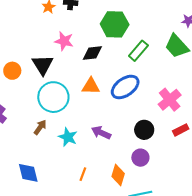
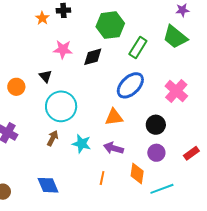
black triangle: (43, 65) -> (45, 76), size x0.6
orange triangle: (91, 86) -> (114, 117), moved
red rectangle: (181, 130) -> (191, 153), moved
purple arrow: (101, 133) -> (113, 148), moved

